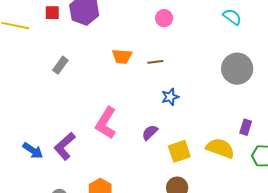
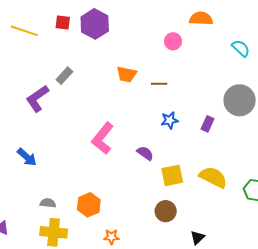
purple rectangle: (246, 127) -> (207, 124), moved
purple semicircle: (150, 133) -> (145, 153), turned 72
purple L-shape: (65, 146) -> (37, 98), moved

